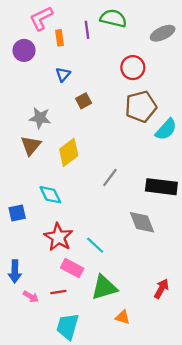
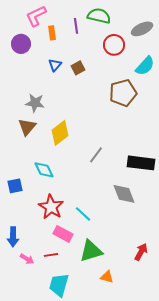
red circle: (133, 68) -> (114, 45), moved
brown square: (84, 101) -> (78, 68), moved
cyan semicircle: (166, 129) -> (145, 66), moved

